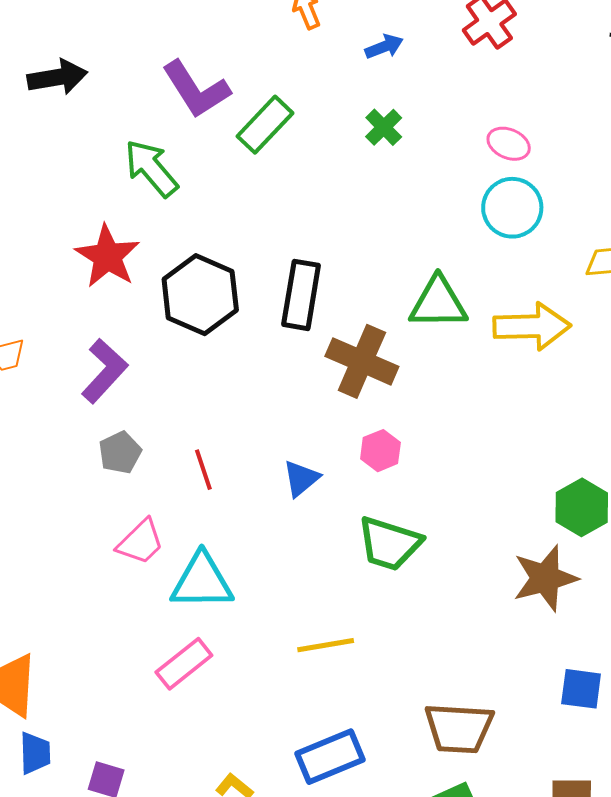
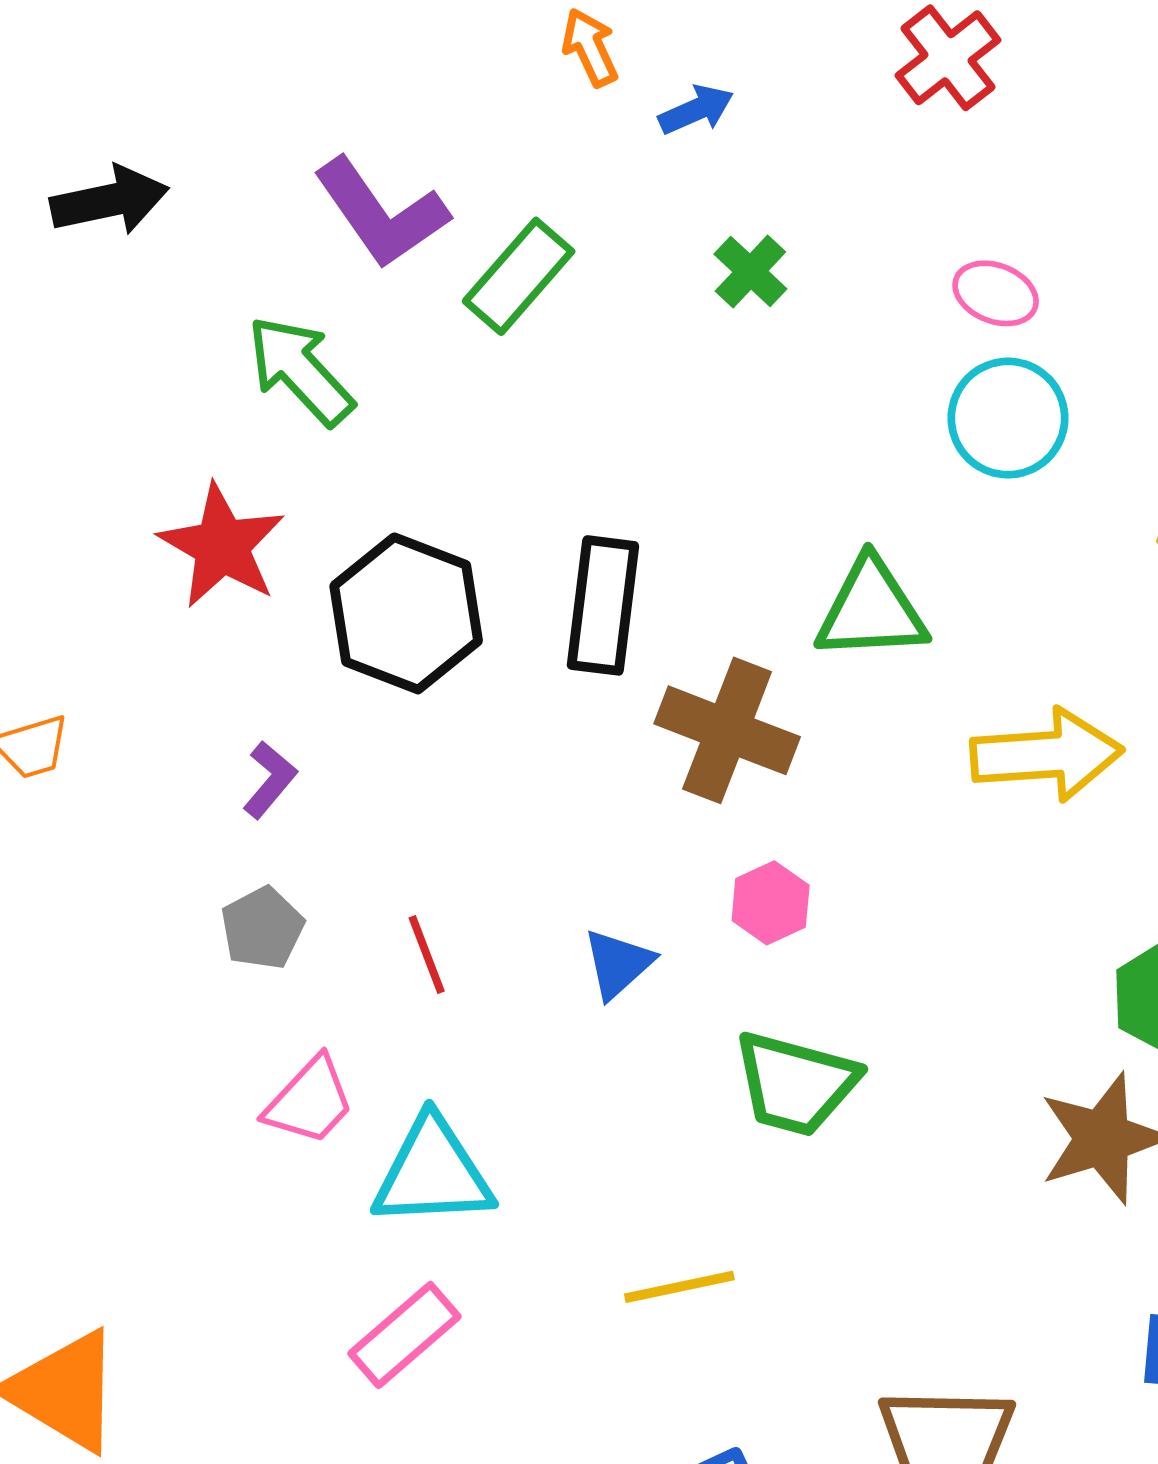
blue arrow: (384, 47) -> (696, 110), moved
yellow arrow: (532, 326) -> (1047, 755), moved
purple L-shape: (104, 371) -> (270, 780), moved, size x0.6

